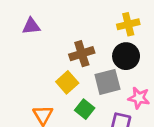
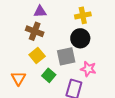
purple triangle: (31, 26) -> (40, 12), moved
brown cross: (82, 54) -> (35, 31), moved, turned 36

